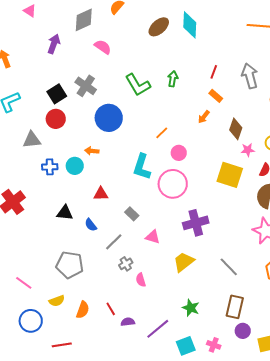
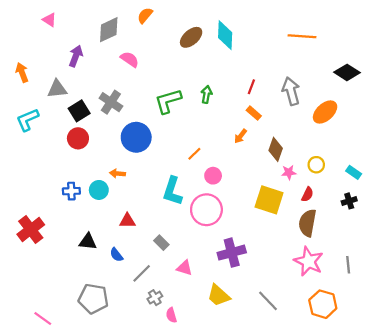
green L-shape: (138, 85) -> (168, 101), turned 104
gray triangle: (32, 140) -> (57, 89), moved
yellow trapezoid: (184, 262) -> (219, 295), turned -100

